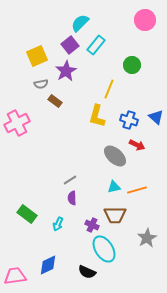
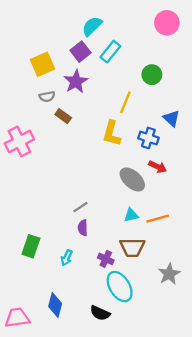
blue triangle: (156, 117) -> (171, 118), moved
green rectangle: (27, 214) -> (31, 246), turned 72
blue diamond: (48, 265) -> (55, 305), turned -50

